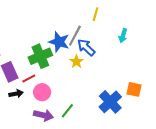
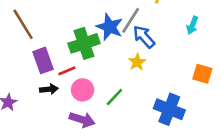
yellow star: (76, 62) -> (137, 62), moved
orange square: (134, 89) -> (202, 74), moved
blue cross: (110, 102) -> (169, 109), turned -30
green line: (67, 111) -> (114, 97), moved

